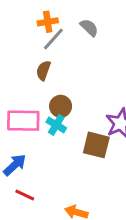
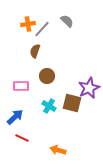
orange cross: (48, 22) -> (28, 24), moved
pink rectangle: (23, 121) -> (21, 86), size x0.7
cyan cross: (56, 125) -> (49, 106), moved

